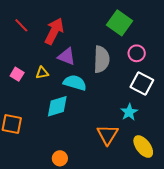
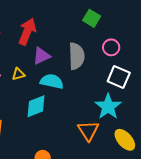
green square: (119, 23) -> (92, 18), size x0.7
purple triangle: (67, 56) -> (41, 56), turned -42
cyan star: (129, 112) -> (108, 107), size x1.5

